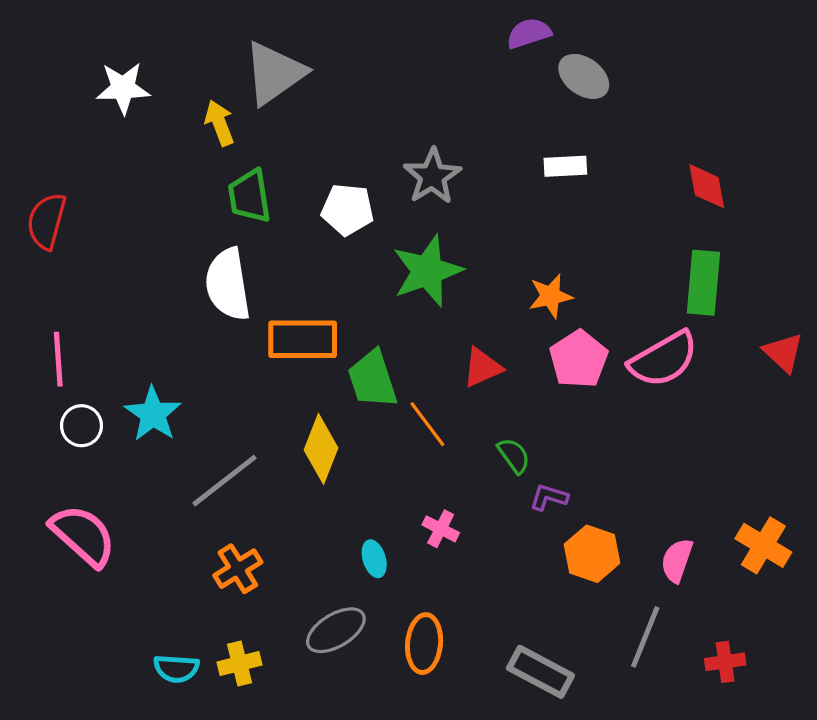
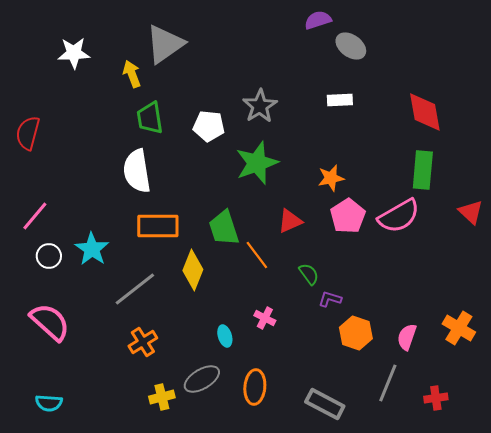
red diamond: (707, 186) -> (425, 112), size x1.4
orange rectangle: (303, 339) -> (158, 226), moved
pink line: (58, 359) -> (35, 216), turned 44
yellow cross: (239, 663) -> (162, 397), moved
cyan semicircle: (176, 668) -> (49, 403), moved

